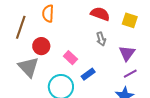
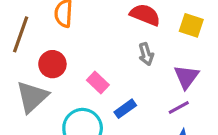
gray triangle: (28, 67) -> (32, 97), turned 30
purple line: (130, 74) -> (179, 107), moved

